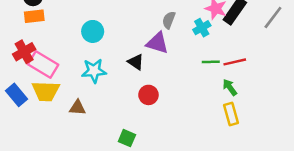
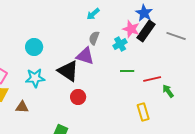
gray line: (273, 17) -> (176, 36), turned 72
black triangle: (136, 62) -> (68, 71), size x1.6
red line: (235, 62) -> (152, 79), moved
green arrow: (230, 87) -> (168, 91), moved

